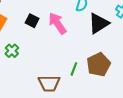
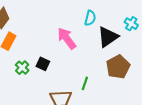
black square: (32, 21) -> (43, 64), moved
brown pentagon: (99, 65) -> (118, 67), moved

